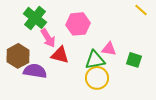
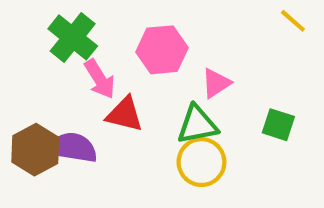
pink triangle: (109, 49) -> (216, 83), moved, turned -42
brown hexagon: (18, 56) -> (35, 150), moved

